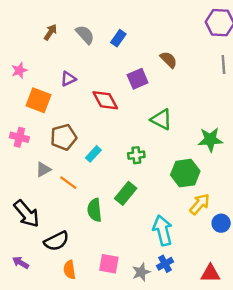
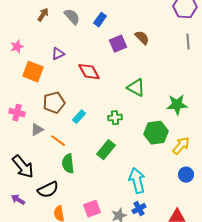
purple square: (138, 79) -> (118, 44), moved
pink cross: (19, 137) -> (17, 113), moved
yellow arrow: (200, 204) -> (181, 146), moved
green semicircle: (95, 210) -> (68, 164), moved
purple arrow: (21, 263) -> (18, 200), moved
pink square: (109, 264) -> (92, 209), turned -30

